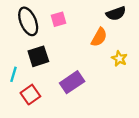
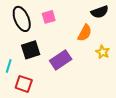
purple rectangle: (72, 82) -> (61, 60), moved
red square: (30, 95) -> (24, 84), turned -36

